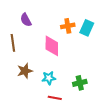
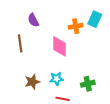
cyan rectangle: (87, 28) -> (95, 19), moved
brown star: (25, 71) -> (32, 82), moved

